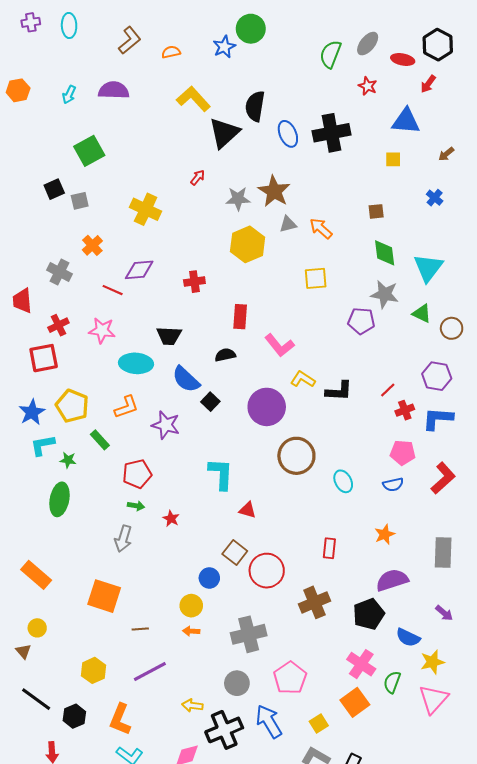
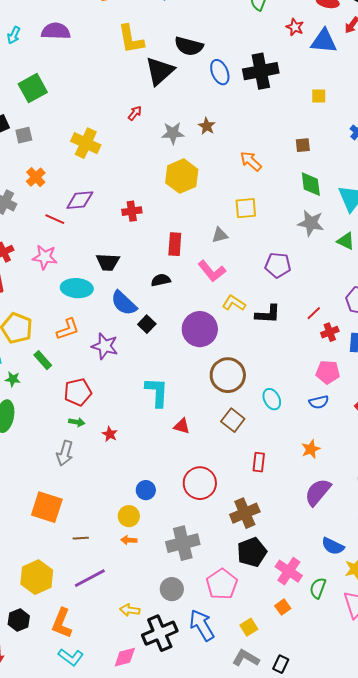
yellow L-shape: (193, 99) -> (131, 39), turned -148
black semicircle: (255, 106) -> (189, 46), turned -84
blue triangle: (406, 121) -> (324, 41), moved
brown star: (274, 191) -> (207, 126), size x0.6
gray triangle: (288, 224) -> (220, 235), moved
purple pentagon: (361, 321) -> (278, 265), moved
brown square: (235, 552) -> (233, 420), moved
purple semicircle: (392, 580) -> (318, 492), turned -32
black pentagon: (369, 614) -> (252, 552), moved
yellow hexagon: (94, 670) -> (37, 577), size x1.4
orange square: (355, 702) -> (283, 607), size x0.6

